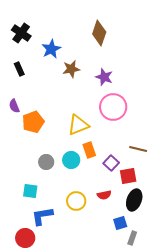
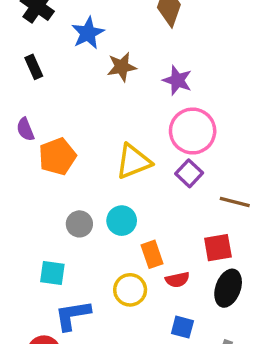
orange rectangle: (89, 150) -> (152, 254), moved
purple square: (111, 163) -> (189, 173), moved
blue square: (120, 223) -> (182, 327), moved, turned 32

